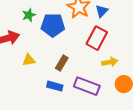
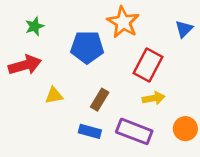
blue triangle: (102, 11) -> (184, 29), moved
green star: (29, 15) -> (35, 26), moved
yellow arrow: (110, 62) -> (154, 98), moved

